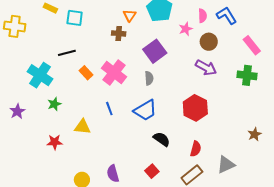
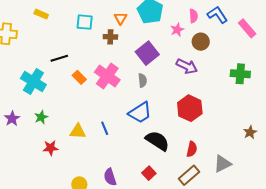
cyan square: (75, 18) -> (85, 22), moved
pink rectangle: (252, 45) -> (247, 28), moved
purple arrow: (206, 68) -> (187, 66), moved
green star: (54, 104) -> (41, 117), moved
blue line: (109, 109) -> (105, 128), moved
black semicircle: (162, 139) -> (157, 141), size x1.4

